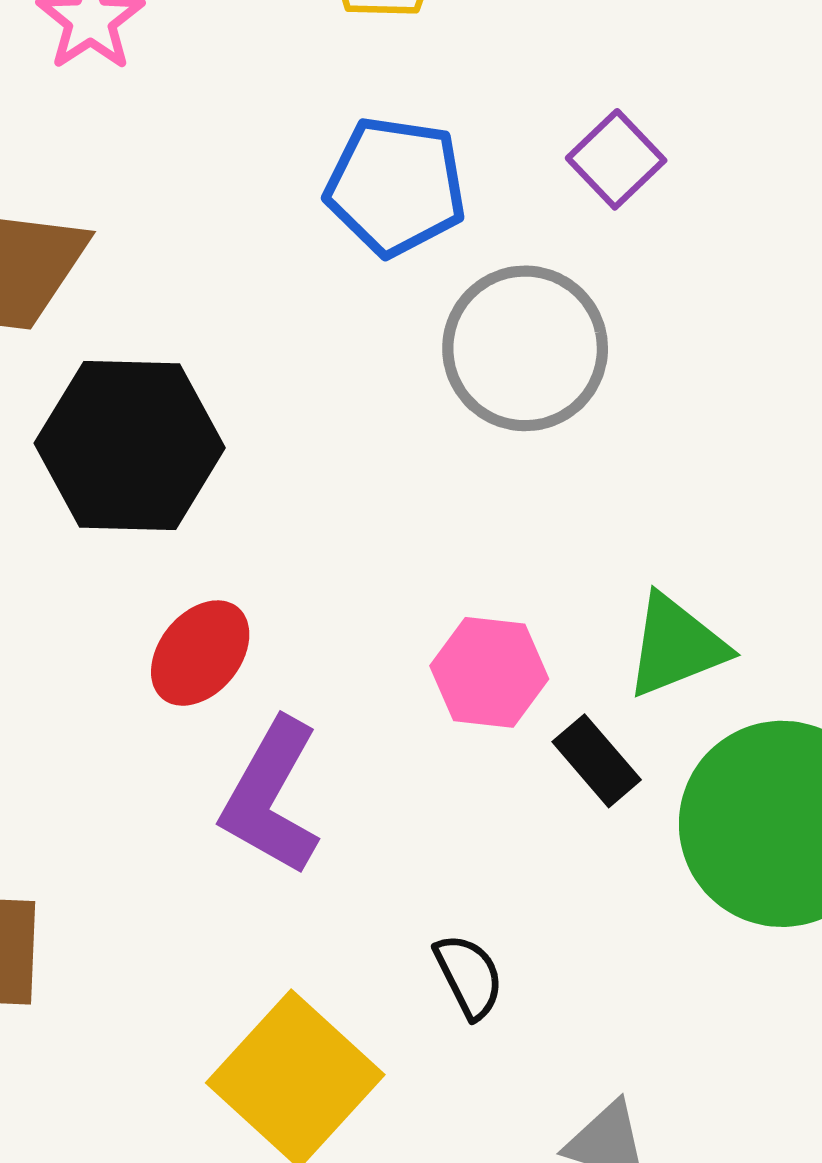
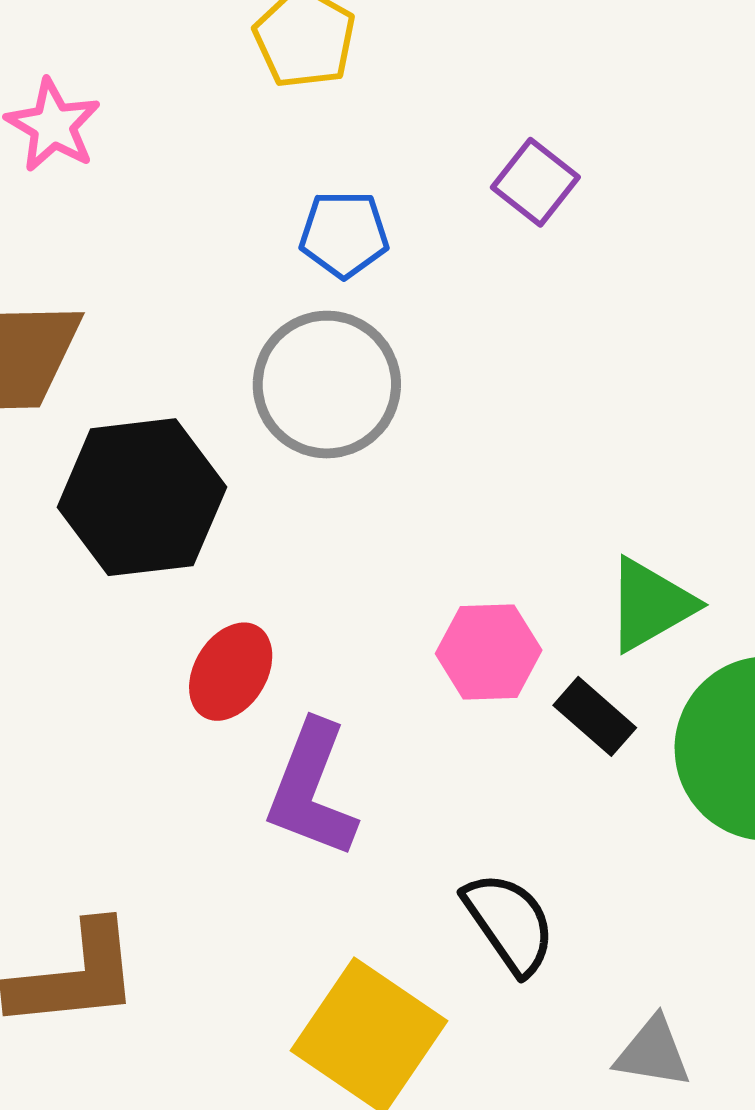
blue pentagon: (396, 186) -> (344, 234), size x0.7
gray circle: (525, 348) -> (327, 385), moved
black semicircle: (469, 976) -> (509, 923), size x1.4

